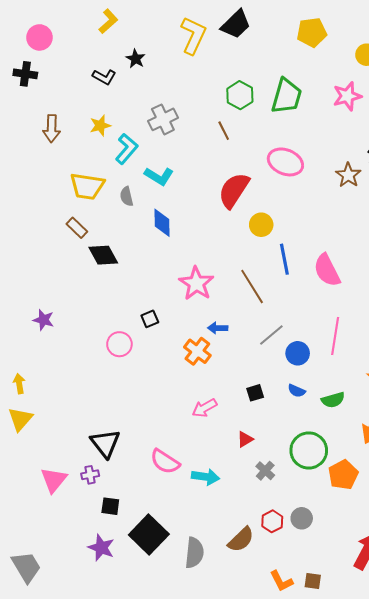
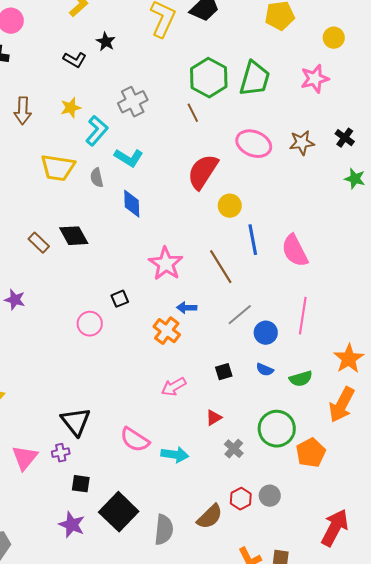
green hexagon: (240, 95) -> (209, 78), size x1.4
brown star: (348, 175) -> (302, 143), moved, turned 30
brown rectangle: (77, 228) -> (39, 243), moved

